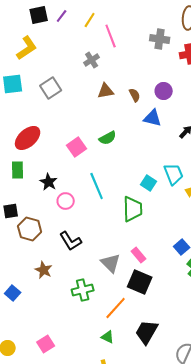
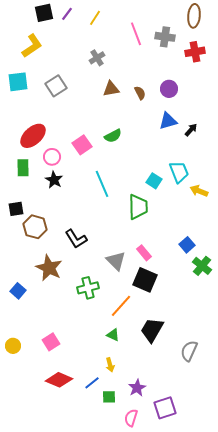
pink line: (111, 36) -> (136, 34), moved
blue triangle: (153, 118) -> (168, 121), moved, turned -30
pink circle: (66, 201) -> (52, 157), moved
brown star: (44, 270) -> (49, 268), size x1.5

